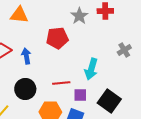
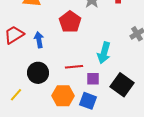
red pentagon: (57, 38) -> (70, 22), turned -30

